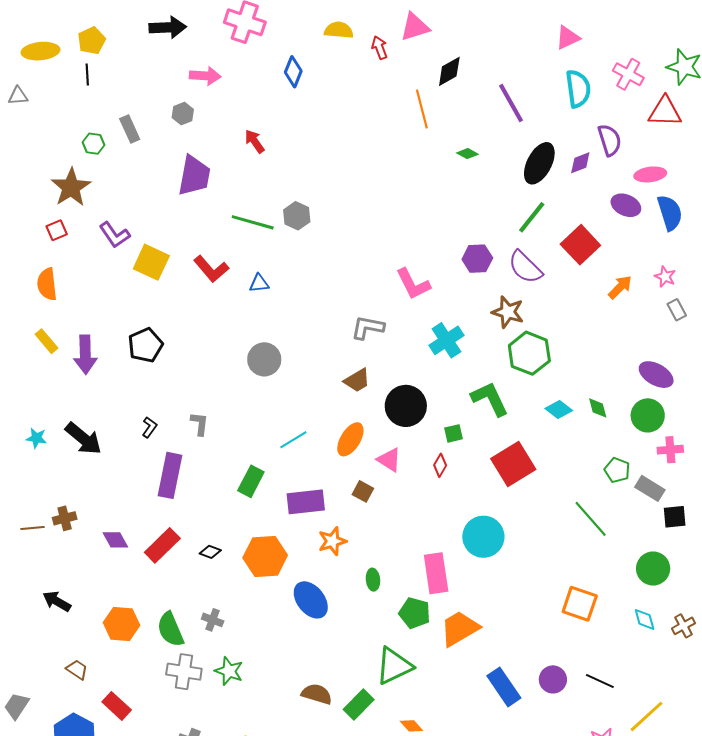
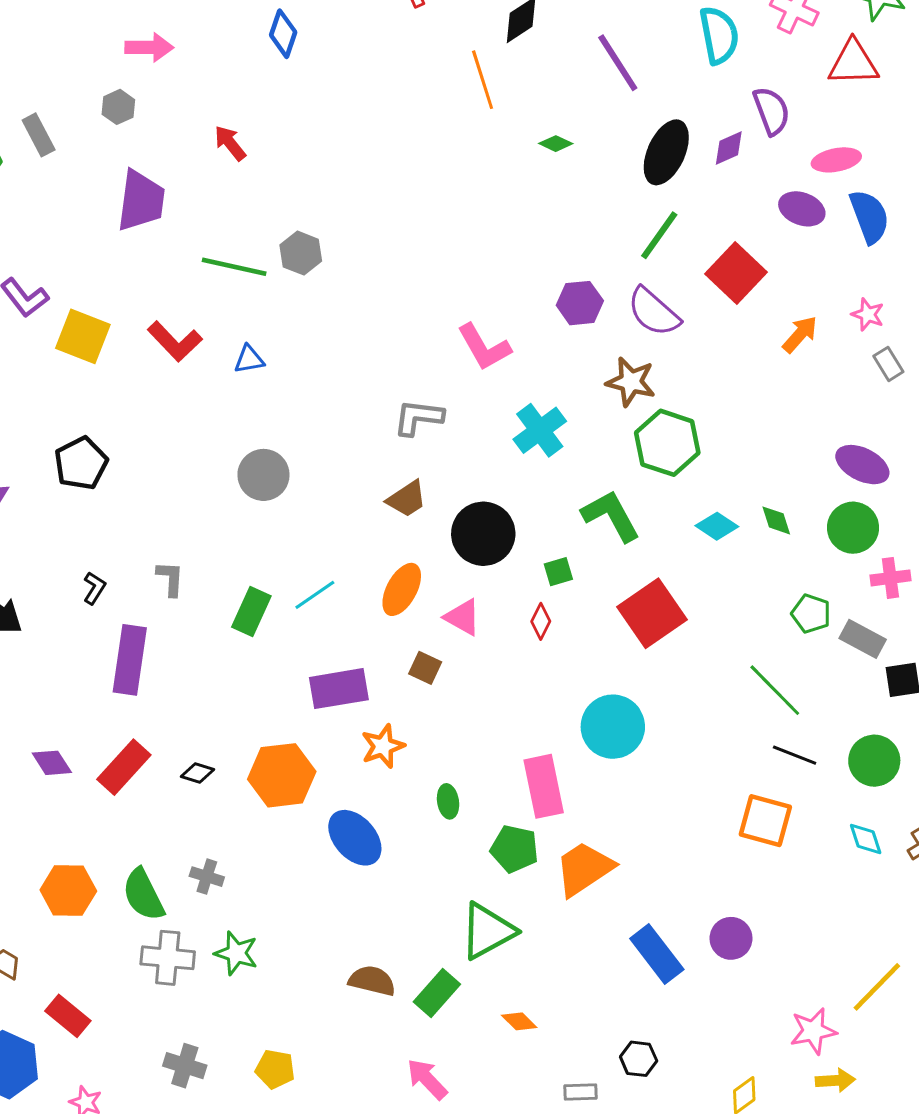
green rectangle: (251, 481) -> (251, 612), moved
black line: (600, 681) -> (795, 755), moved

